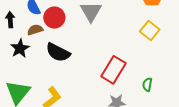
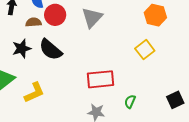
black star: (20, 48) -> (22, 48), moved
red rectangle: (114, 70) -> (101, 79), turned 40

